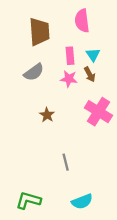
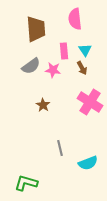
pink star: (69, 79) -> (53, 70), moved
cyan semicircle: (82, 201) -> (88, 163), moved

